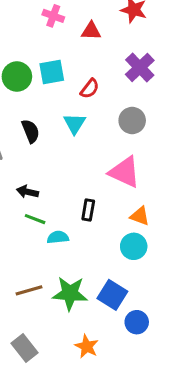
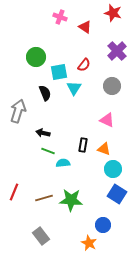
red triangle: (91, 31) -> (85, 27), turned 32
cyan square: (52, 72) -> (59, 72), moved
pink triangle: (125, 172) -> (107, 120), size x0.7
orange triangle: (140, 216) -> (104, 149), moved
blue square: (112, 295) -> (117, 194), moved
blue circle: (137, 322) -> (103, 225), moved
orange star: (87, 346) -> (89, 243), moved

